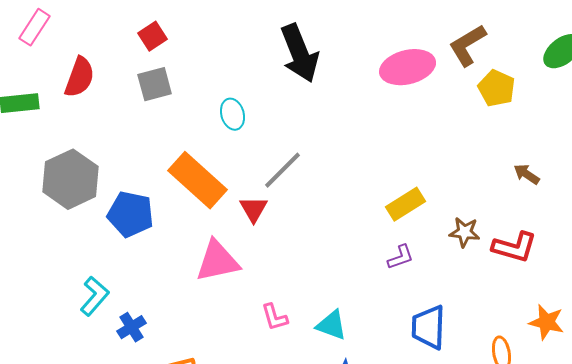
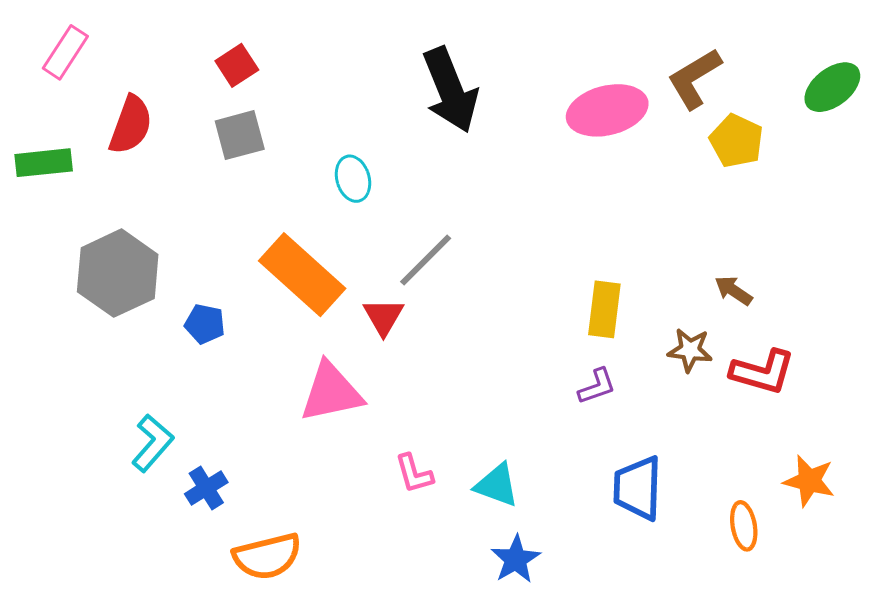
brown arrow: (527, 174) -> (734, 291), moved
yellow rectangle: (406, 204) -> (604, 309), turned -51
blue pentagon: (131, 214) -> (205, 324), size x0.6

